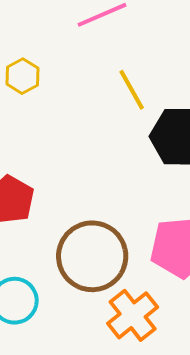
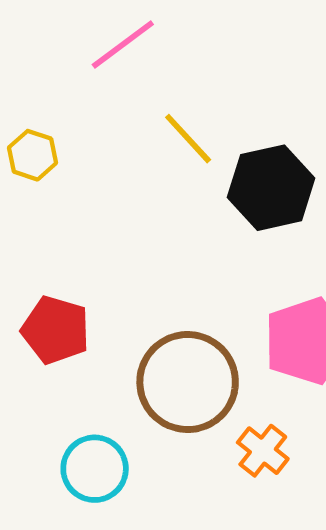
orange cross: (133, 315) -> (263, 451), size x0.7

